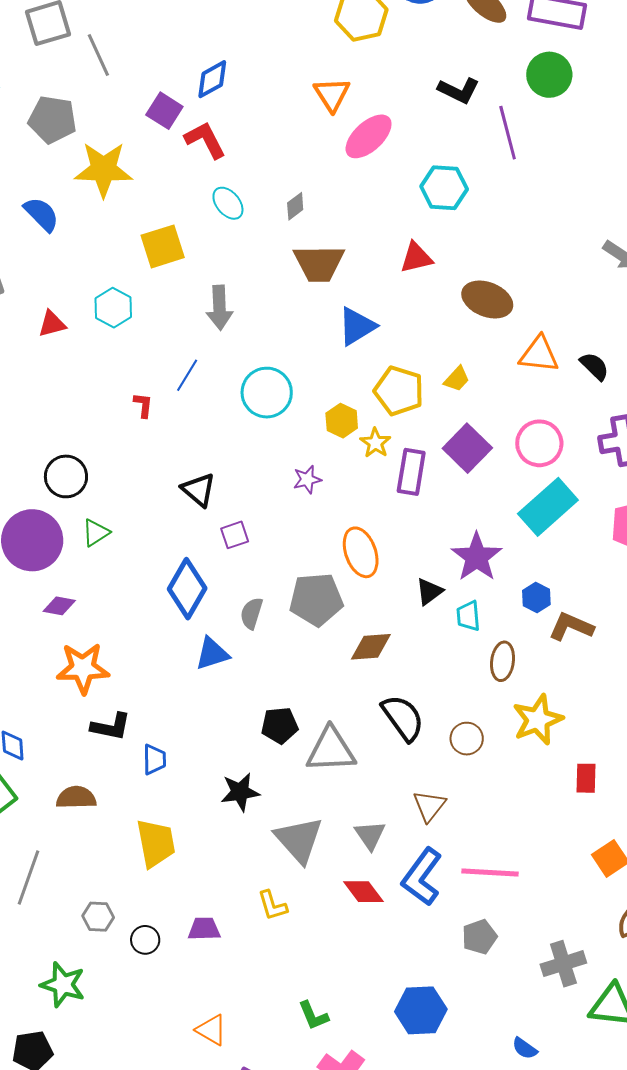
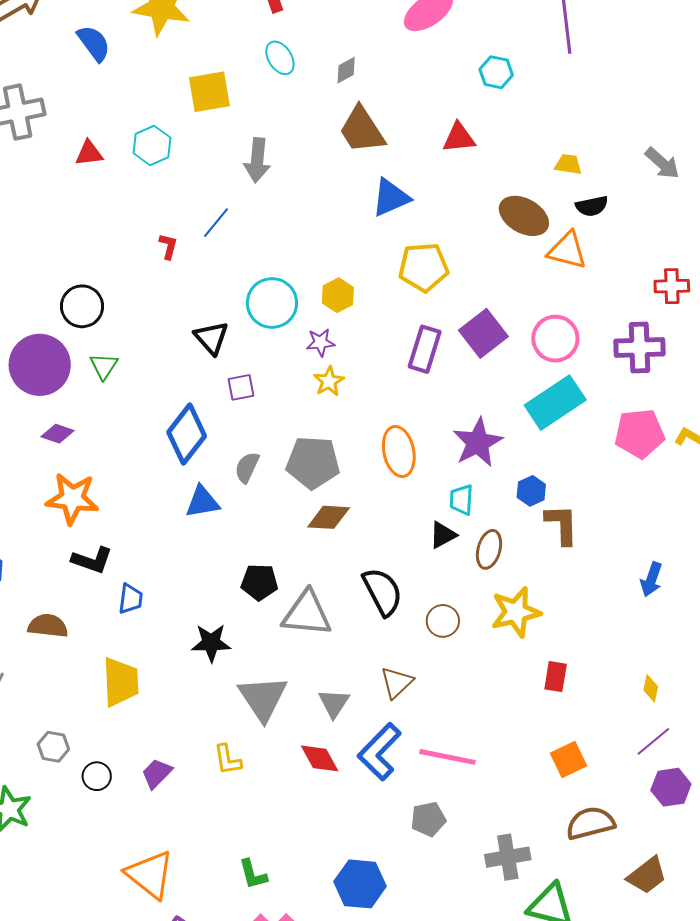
cyan hexagon: (444, 188) -> (496, 72), size x0.7
brown trapezoid: (319, 263) -> (362, 130), turned 50
brown ellipse: (487, 300) -> (524, 216), moved
black semicircle: (594, 366) -> (592, 206), moved, turned 116
yellow trapezoid: (457, 379) -> (568, 164), moved, turned -132
yellow pentagon: (399, 391) -> (424, 267), turned -30
cyan circle: (267, 393) -> (272, 303), moved
yellow hexagon: (342, 421) -> (338, 295), moved
yellow star: (375, 443) -> (329, 381), moved
green triangle: (96, 533) -> (104, 366), turned -32
orange ellipse: (361, 552) -> (399, 451), moved
black triangle: (429, 591) -> (443, 535), moved
brown L-shape: (571, 627) -> (562, 524), turned 57
brown diamond: (371, 647) -> (329, 517), moved
purple trapezoid: (204, 929) -> (157, 773), turned -52
orange triangle: (211, 1030) -> (150, 875), size x1.6

